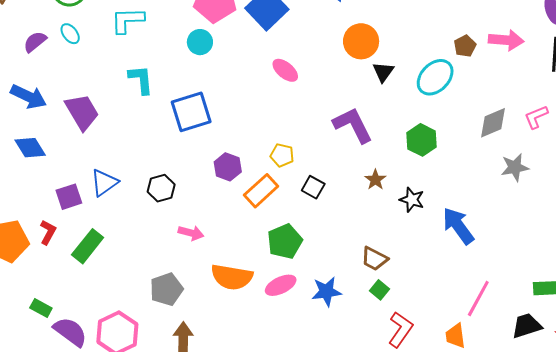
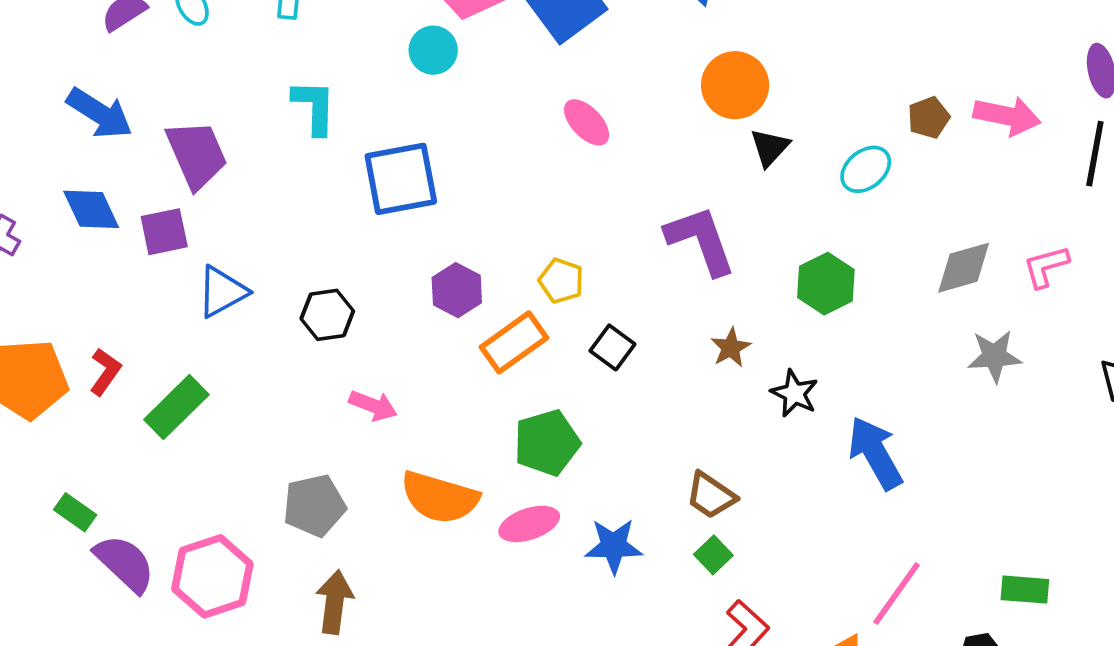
cyan ellipse: (435, 77) -> (866, 169), size x0.7
purple square: (69, 197) -> (164, 232), moved

